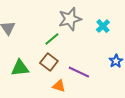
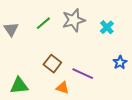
green line: (52, 39) -> (43, 23), moved
green triangle: (20, 68) -> (19, 86), moved

